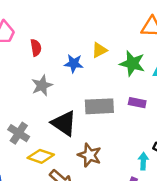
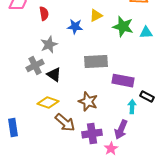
purple rectangle: (137, 103) -> (123, 81), moved, size x1.5
black triangle: (64, 123) -> (54, 75), moved, size x0.7
gray cross: (19, 133) -> (35, 66), moved, turned 30

